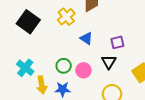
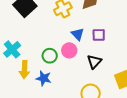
purple square: (117, 42) -> (99, 35), moved
pink circle: (83, 70) -> (69, 50), moved

